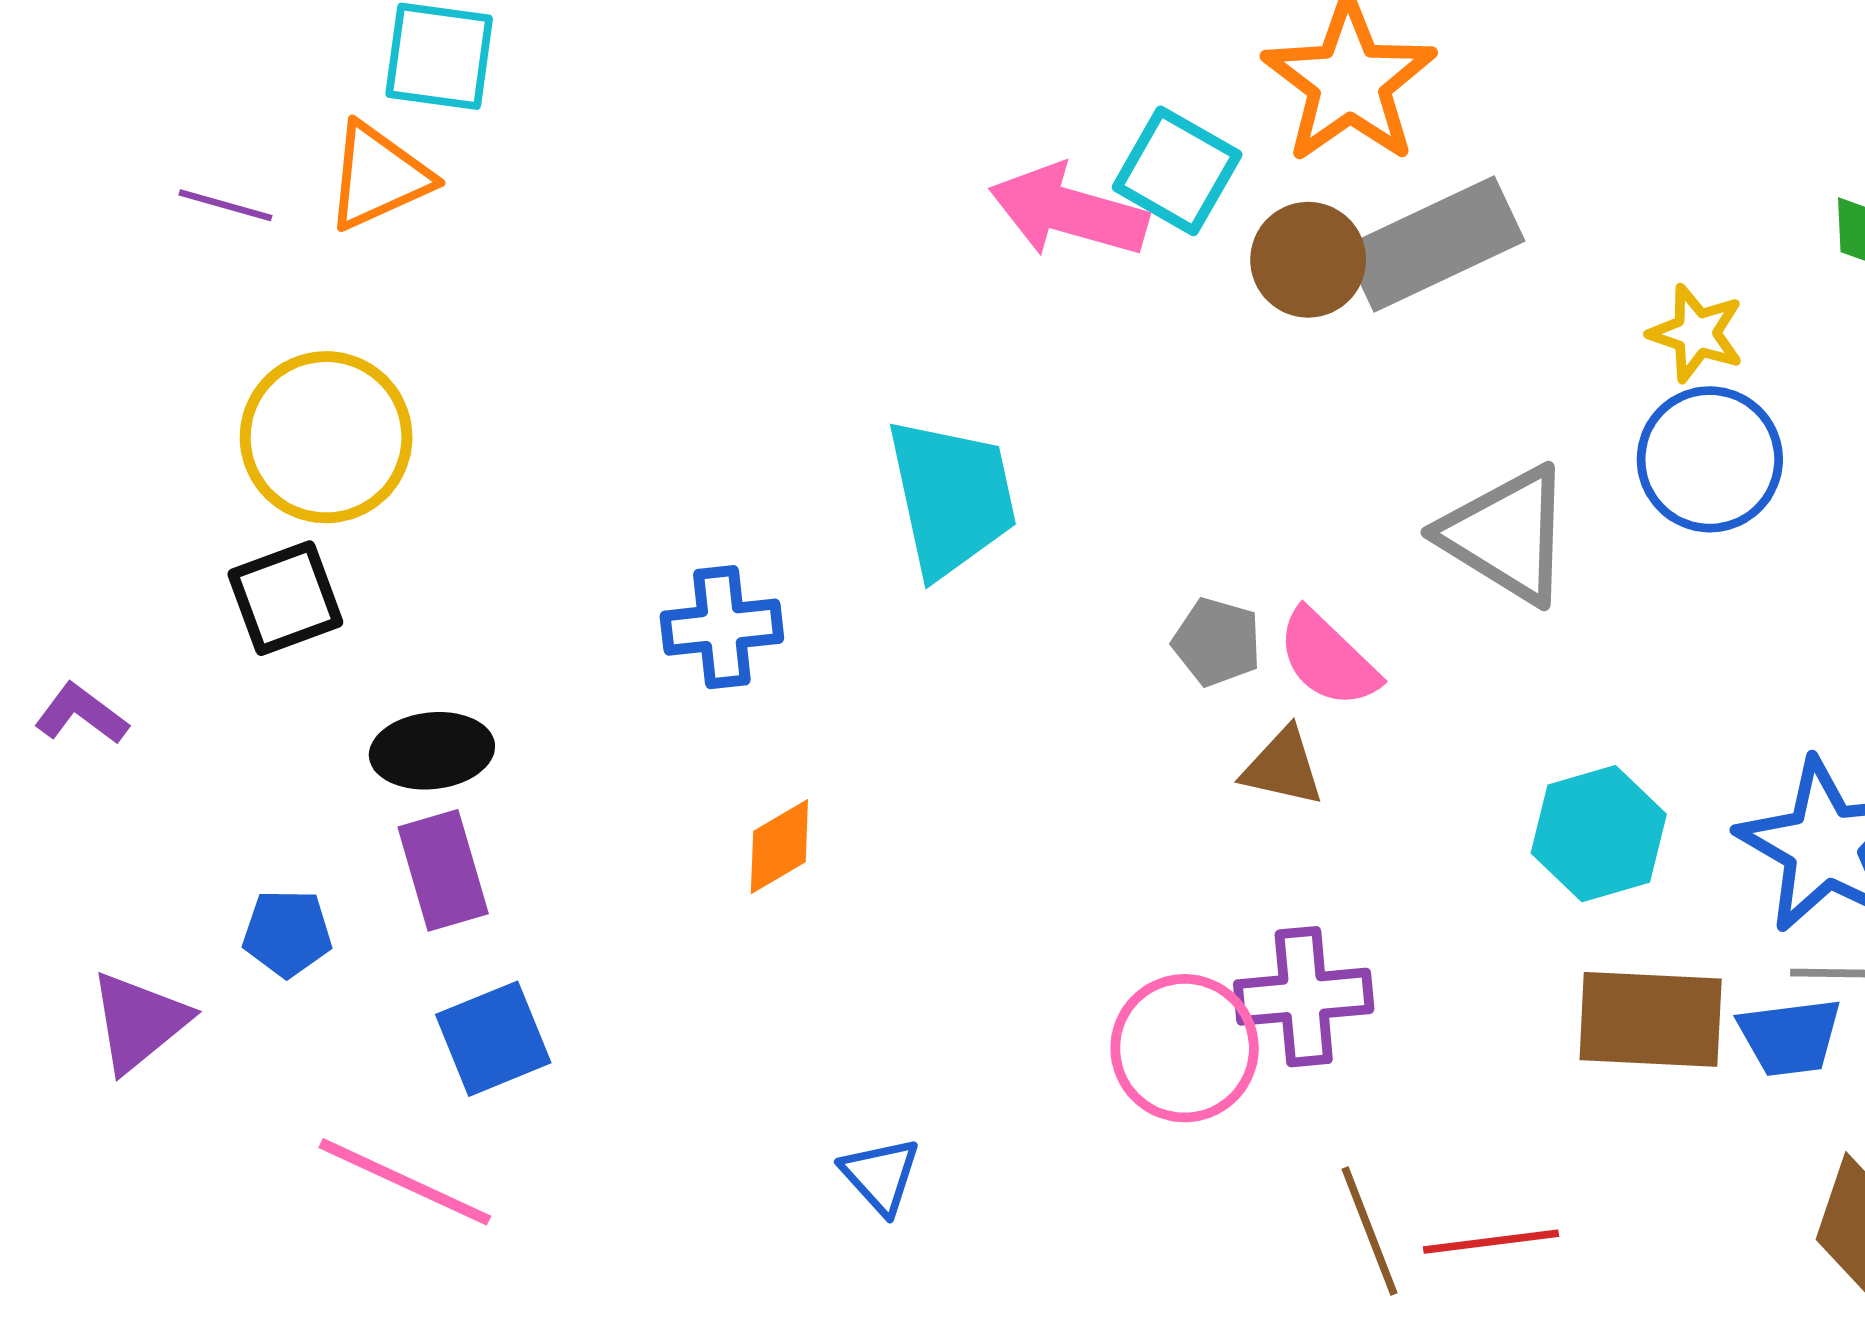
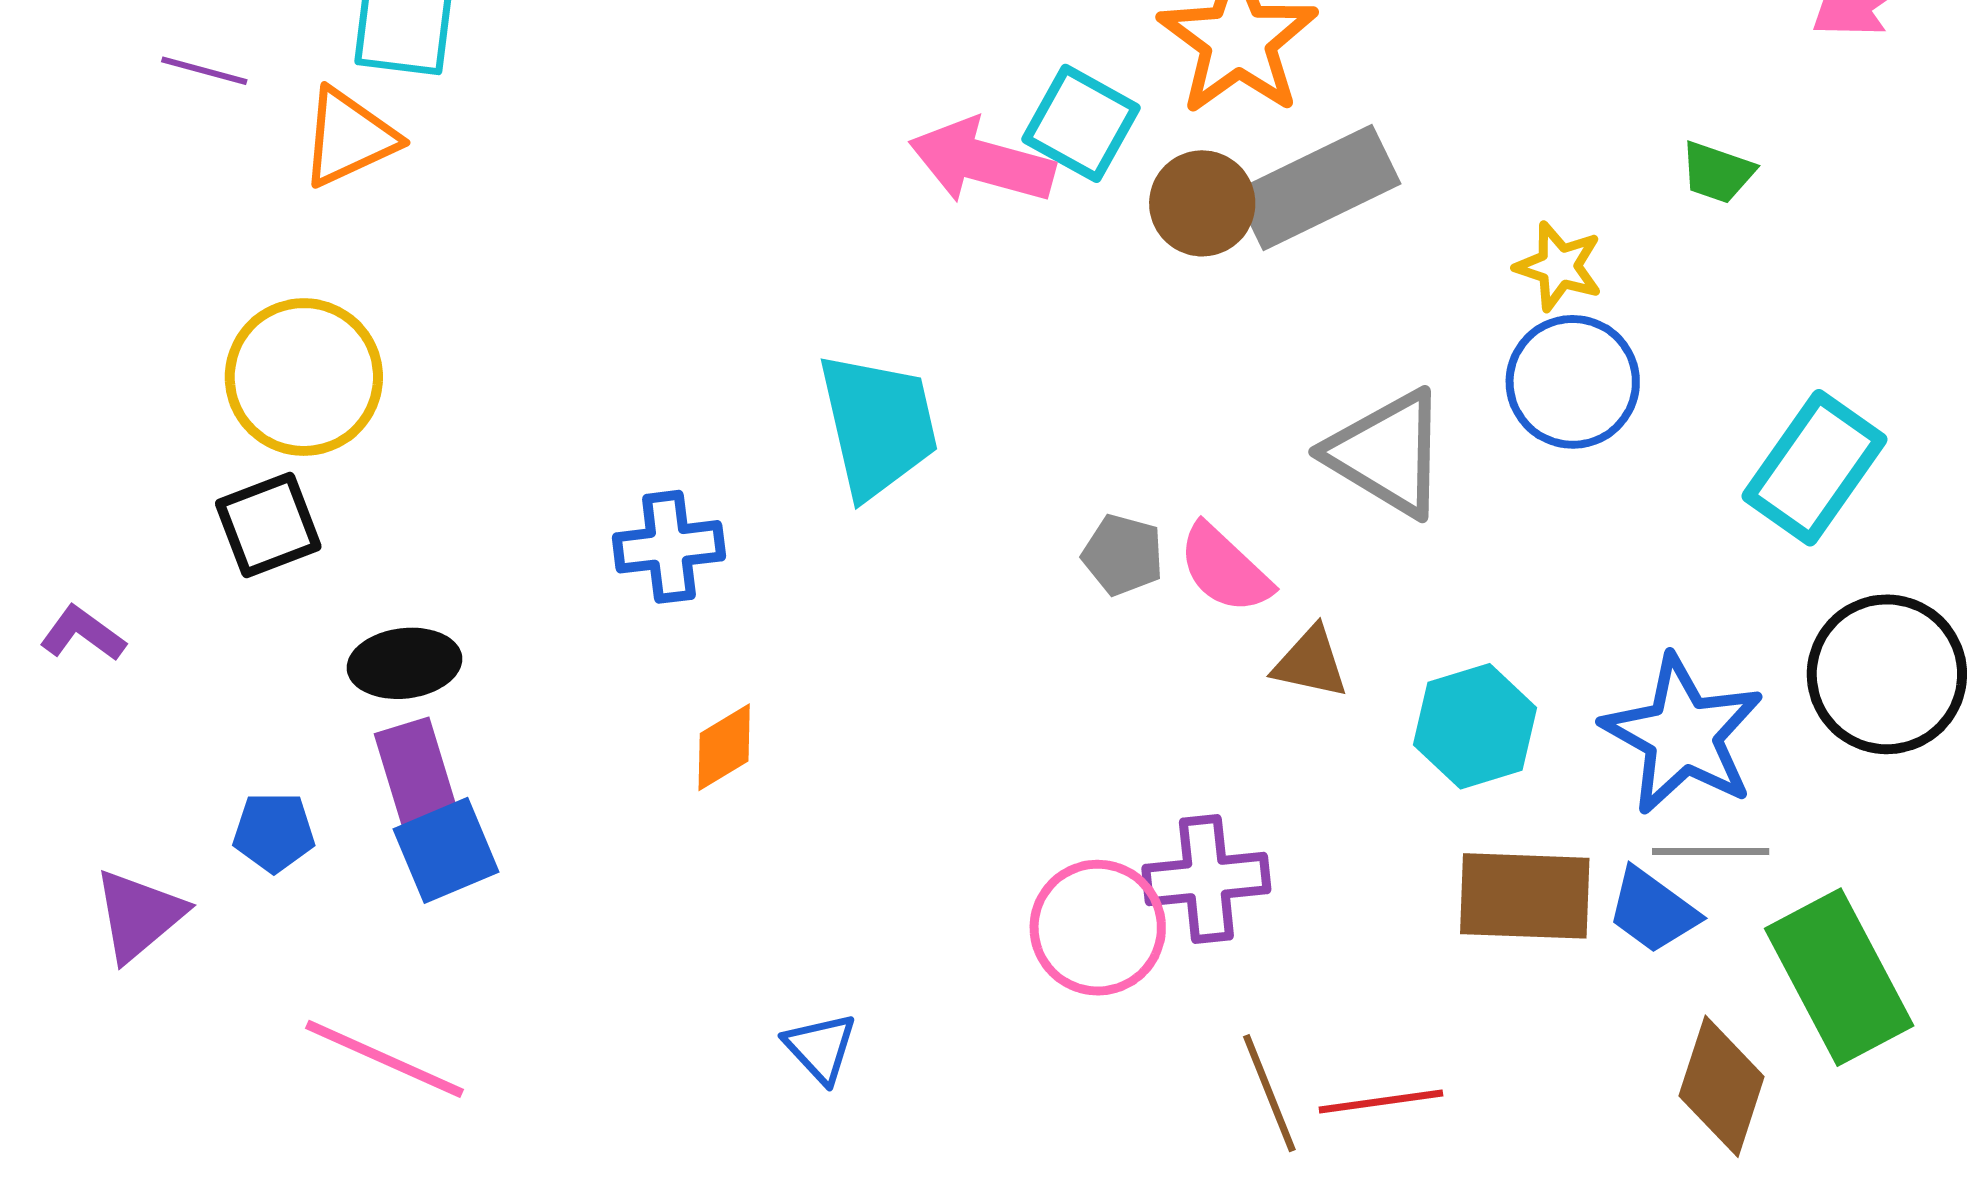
purple line: (225, 205) -> (204, 71), moved
brown triangle: (1283, 767) -> (1311, 662), moved
blue trapezoid: (1790, 1037) -> (1653, 911), turned 44
blue square: (493, 1039) -> (446, 850), moved

